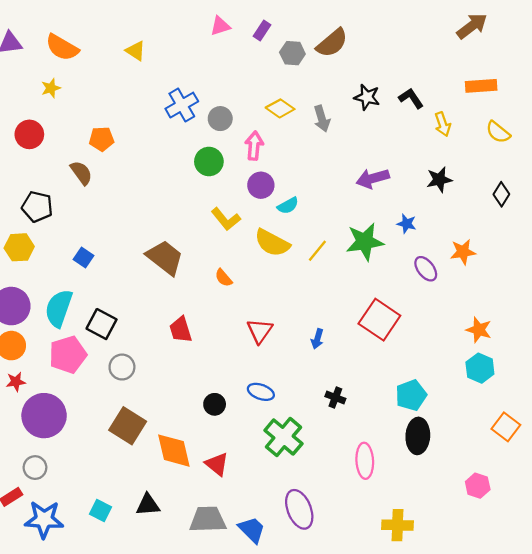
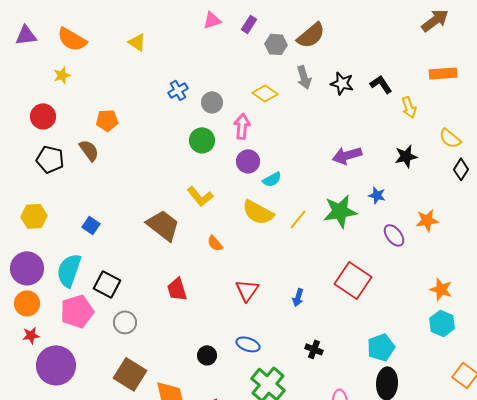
blue cross: (182, 105) -> (178, 90), size x0.7
gray arrow: (322, 119) -> (304, 77), moved
yellow semicircle: (498, 132) -> (450, 138), moved
black pentagon: (37, 207) -> (50, 159), moved
yellow L-shape: (226, 219) -> (200, 196), moved

